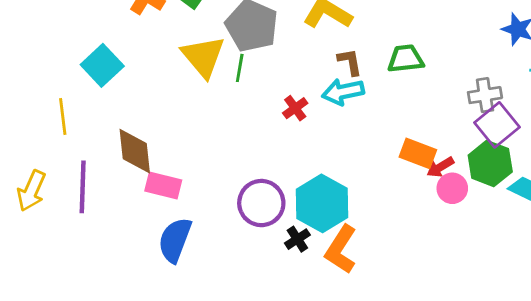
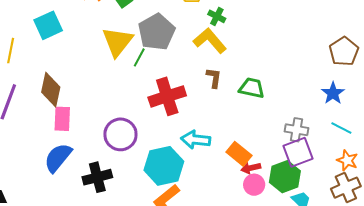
cyan arrow: (343, 92) -> (196, 140), moved
red cross: (295, 108) -> (167, 96), size x2.0
pink rectangle: (163, 186) -> (62, 119), turned 60
purple circle: (261, 203) -> (120, 134), moved
black cross: (297, 239) -> (97, 177), moved, size x1.6

